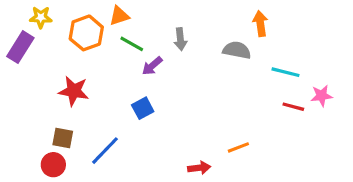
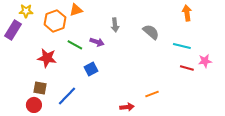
orange arrow: (260, 24) -> (187, 13), moved
green line: (132, 44) -> (75, 45), moved
gray semicircle: (237, 50) -> (151, 32), turned 30
purple arrow: (152, 66) -> (97, 42), turned -120

